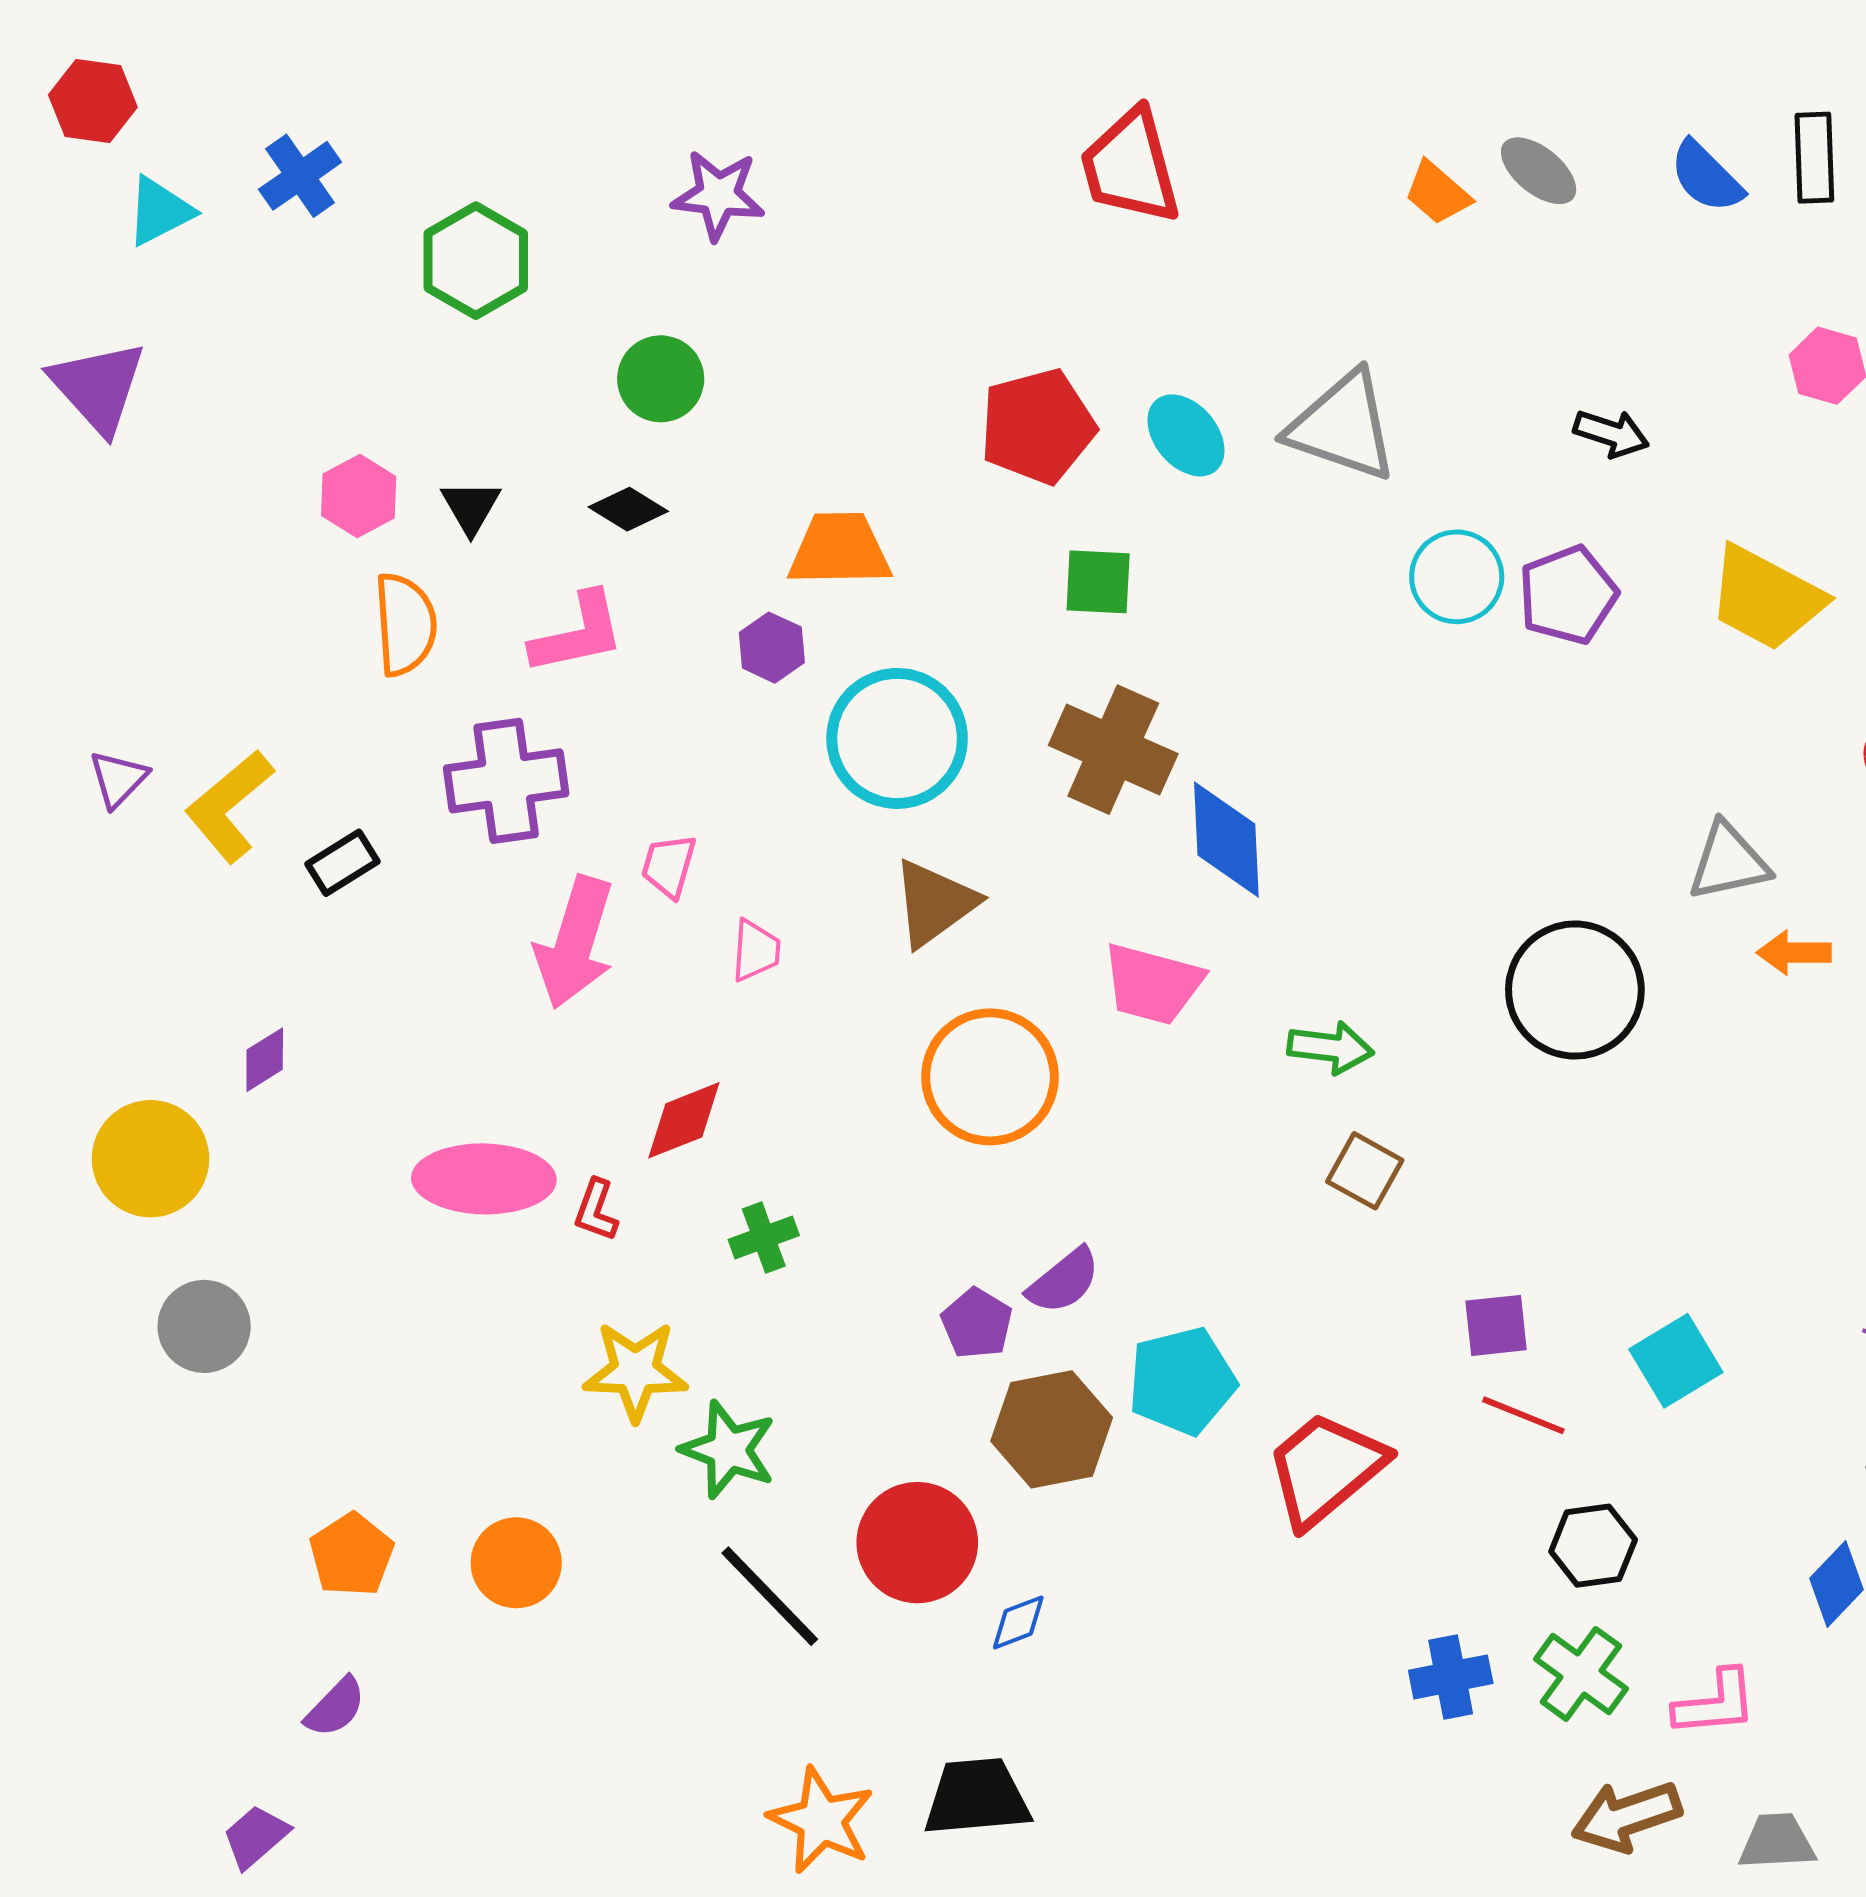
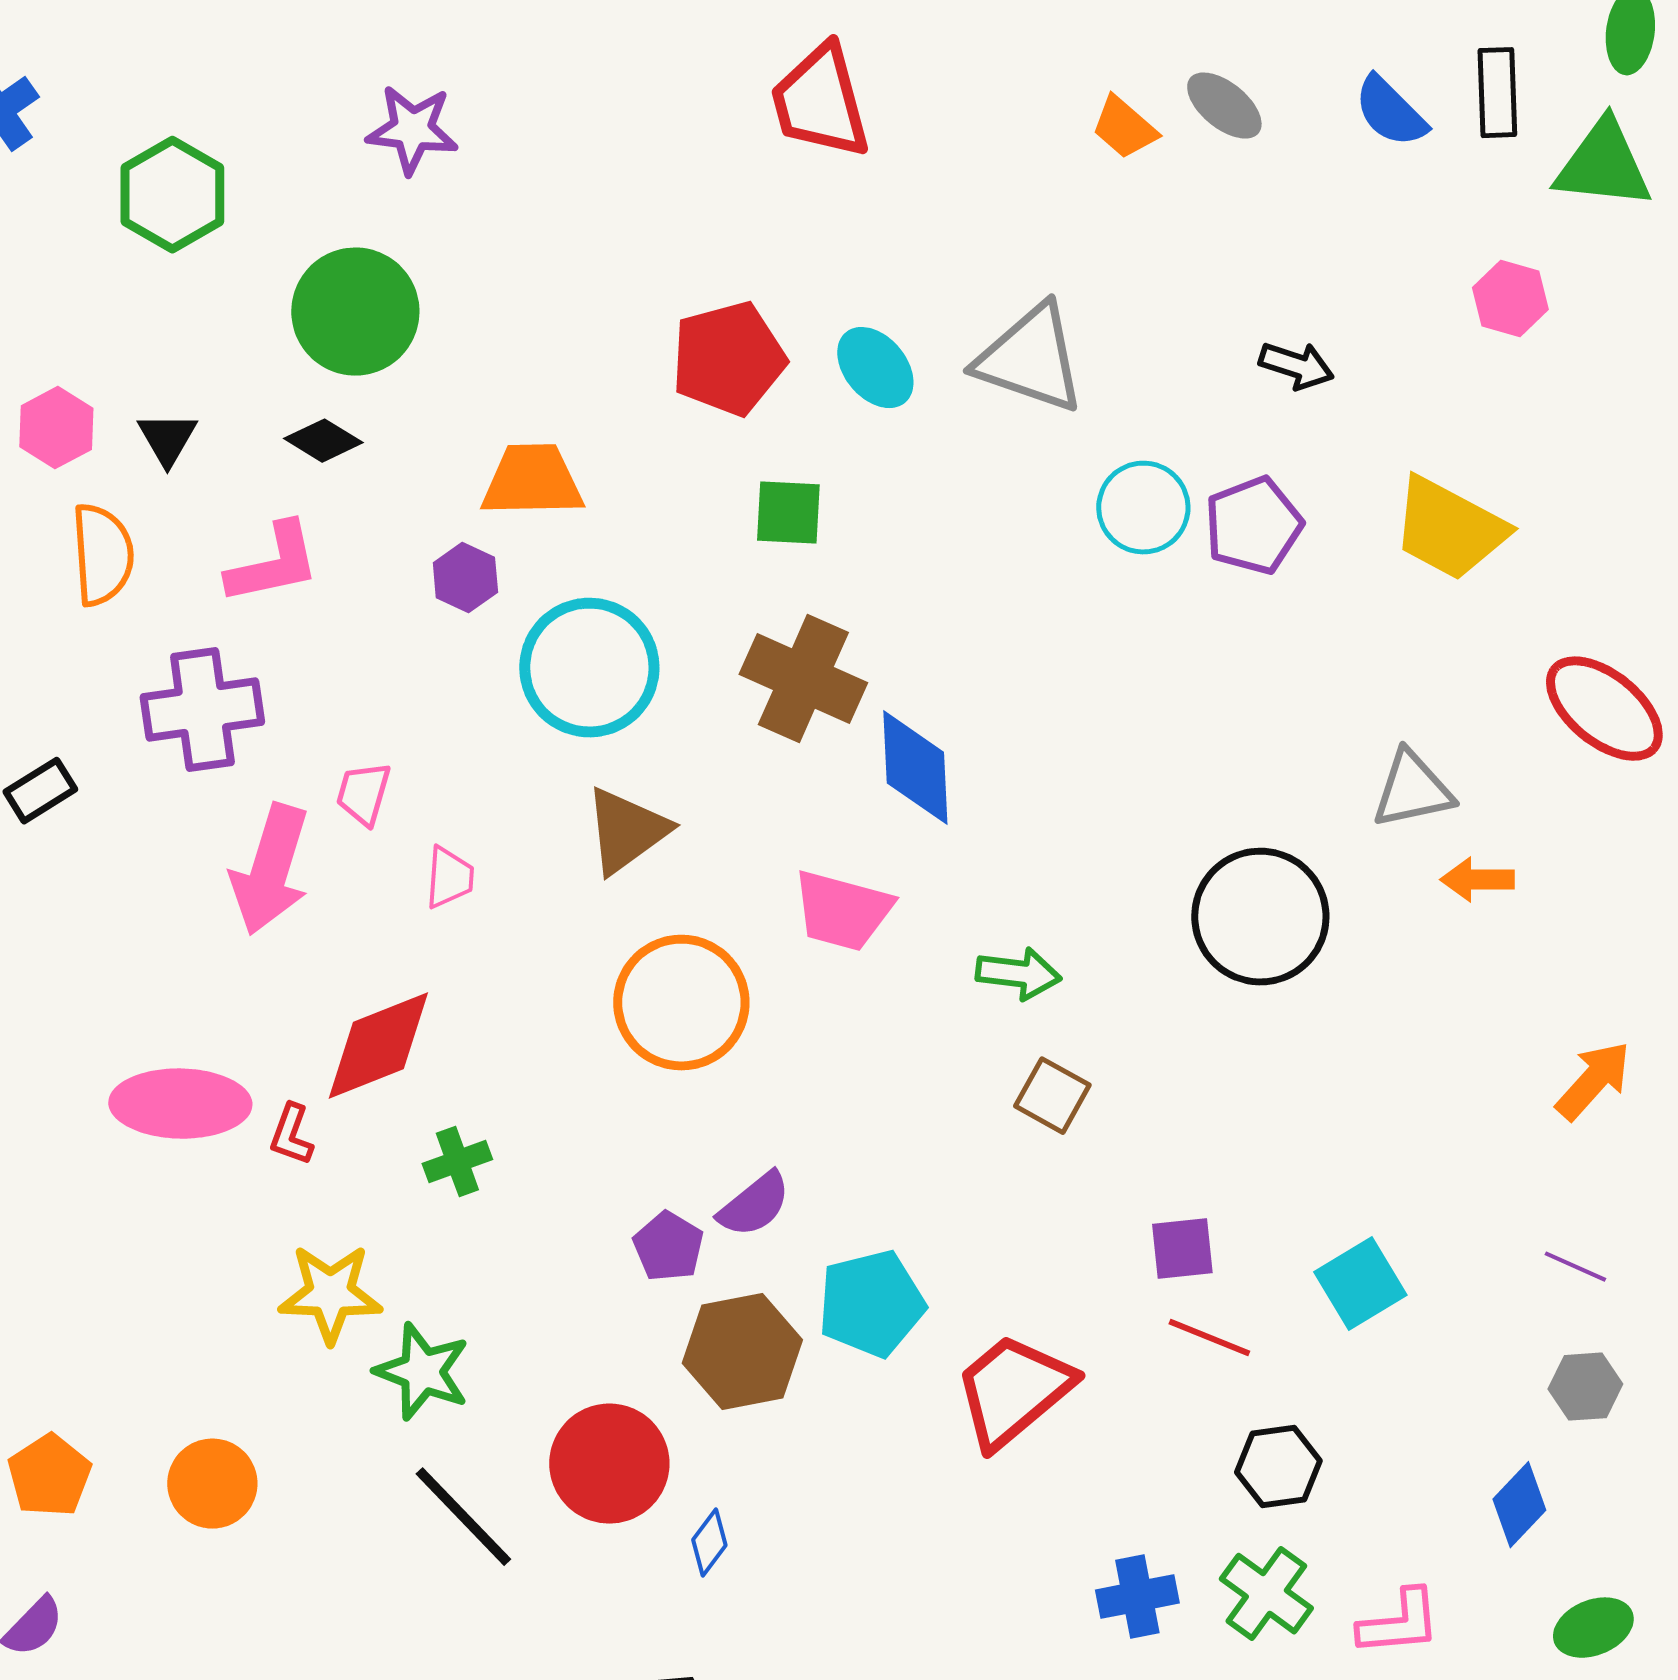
green circle: (661, 379) -> (355, 312), size x1.5
red diamond: (684, 1120) -> (378, 1046), size x1.4
blue diamond: (1018, 1622) -> (709, 1543), turned -32

